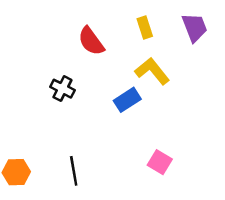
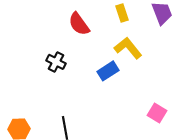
pink square: (160, 162) -> (157, 113), moved

